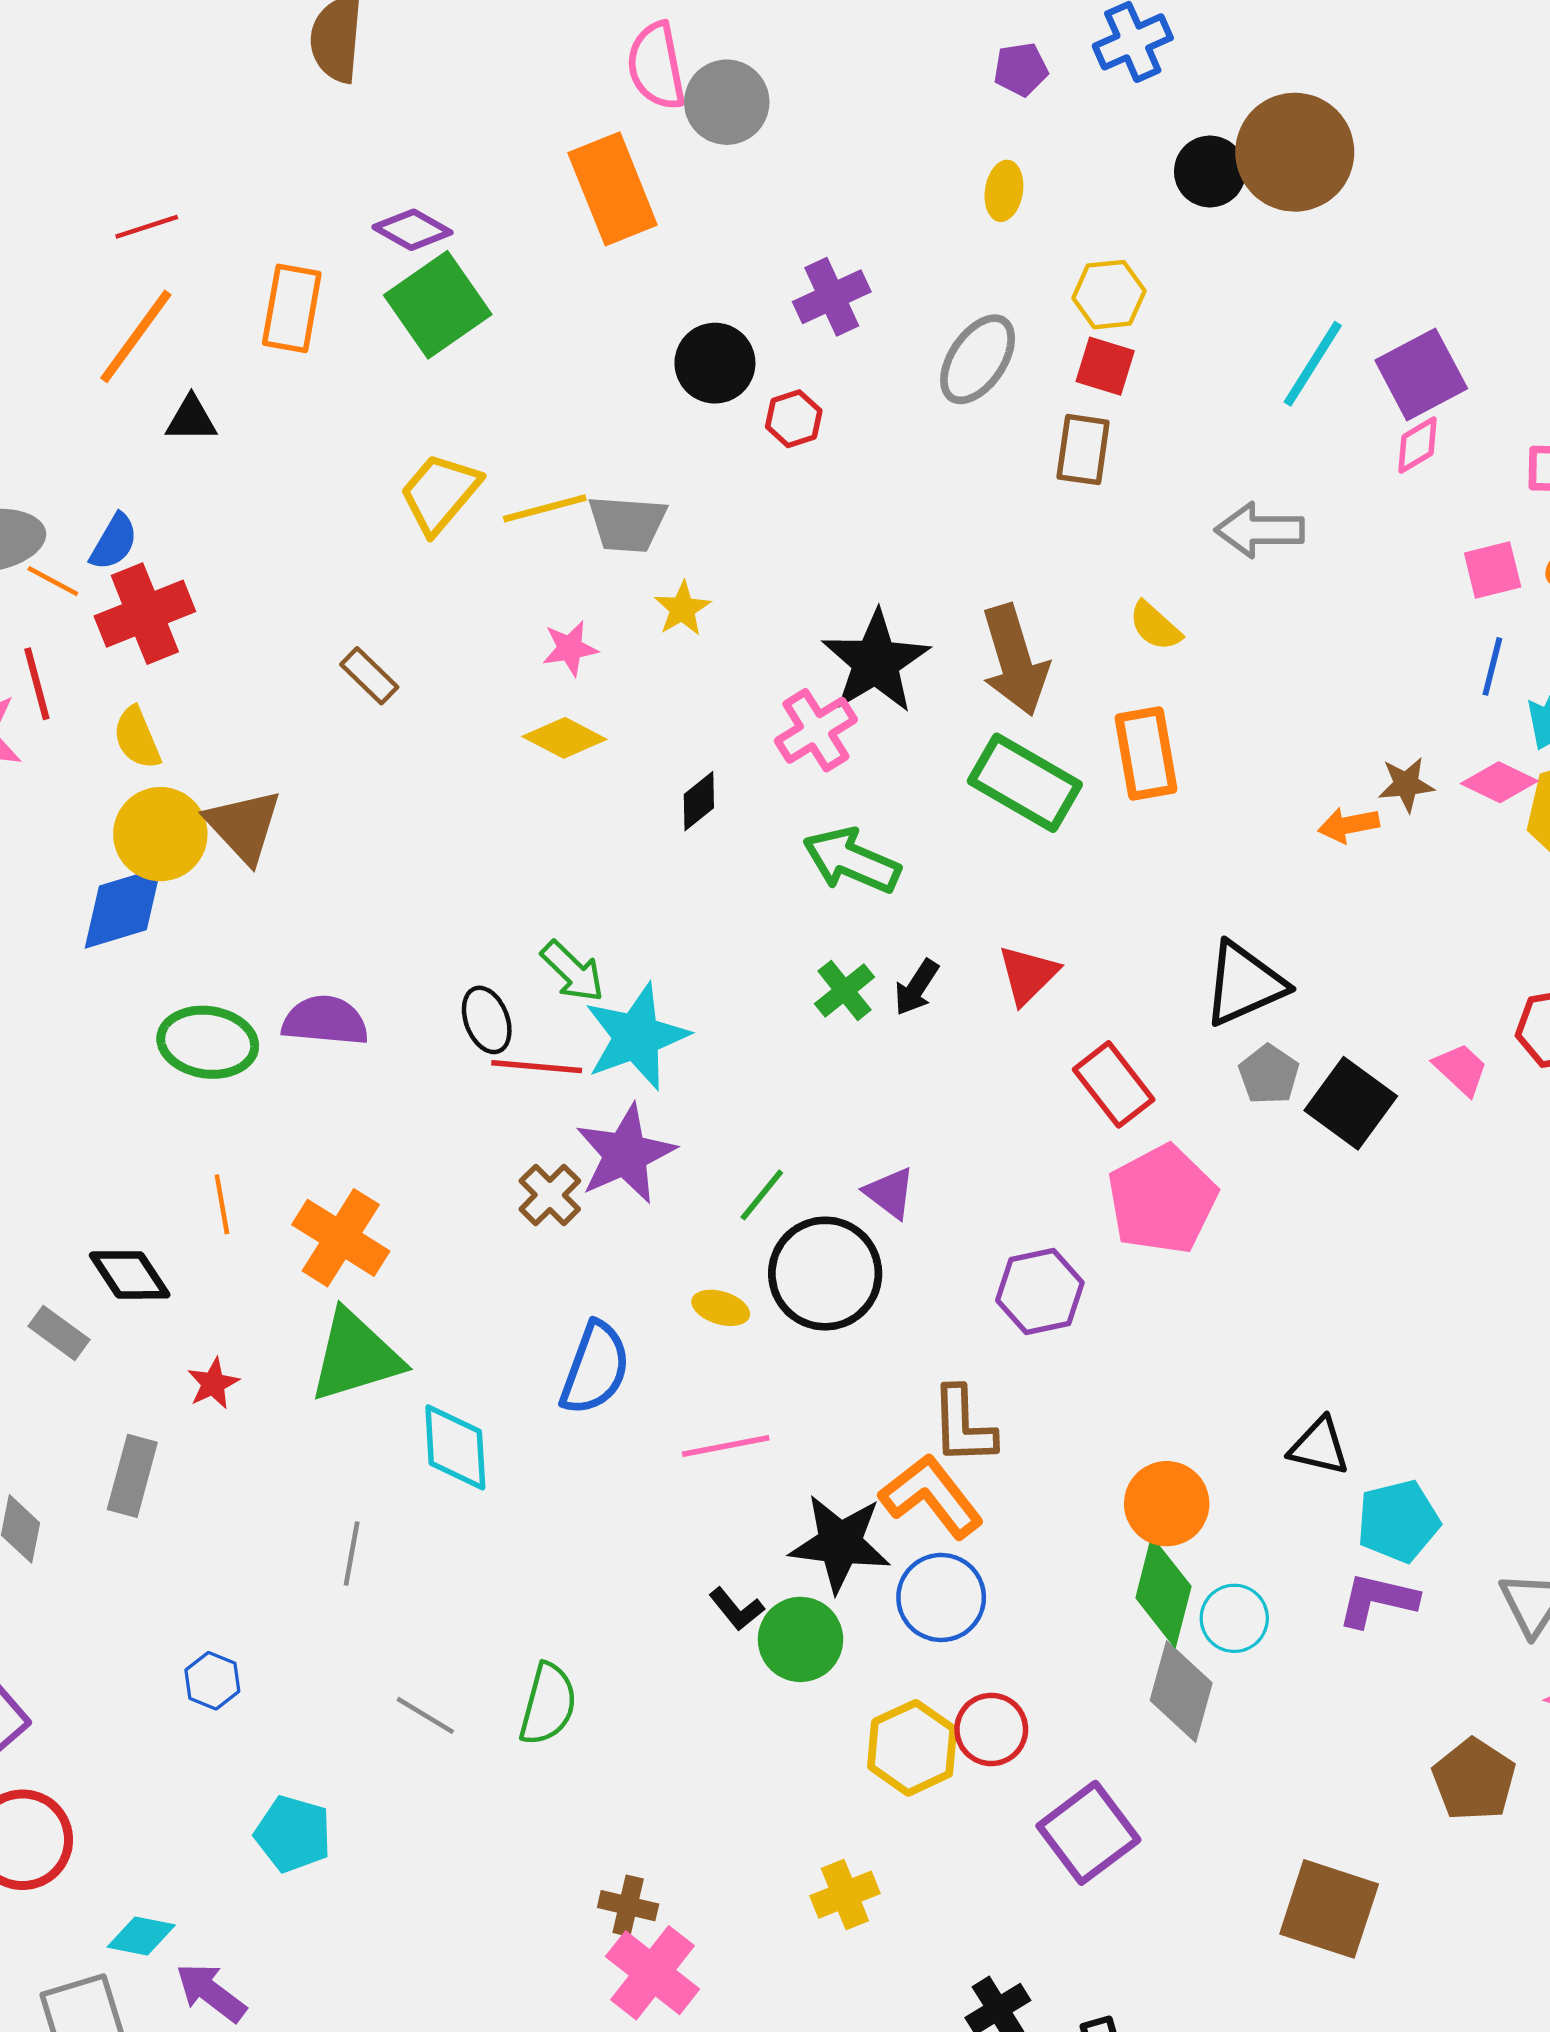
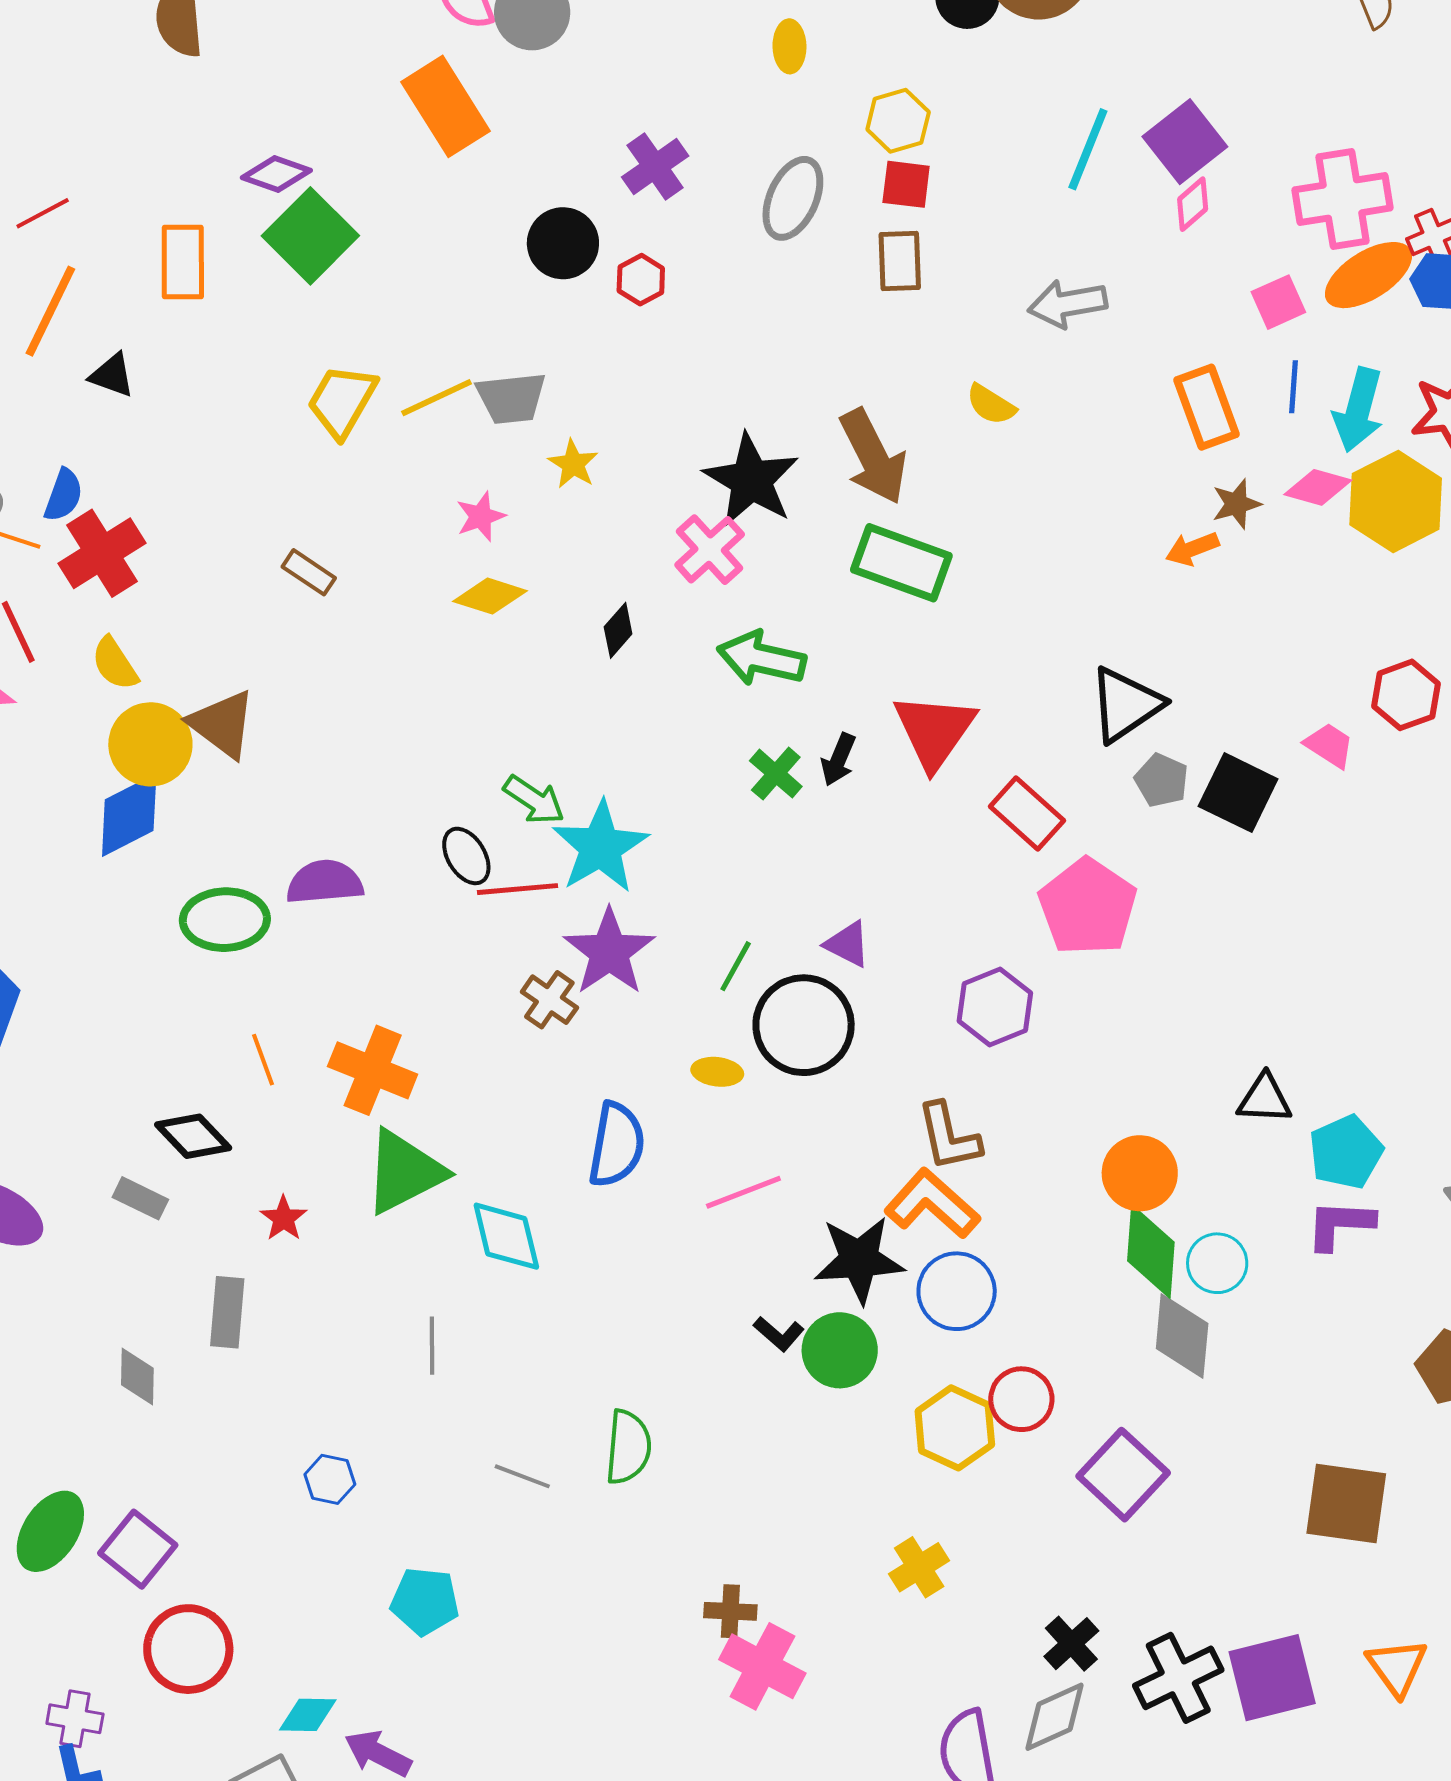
black triangle: (191, 419) -> (112, 375), turned 30
orange rectangle: (1146, 754) -> (1206, 407), moved
red triangle: (1028, 975) -> (934, 731), size x1.5

